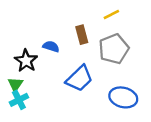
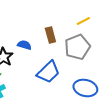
yellow line: (111, 14) -> (83, 21), moved

